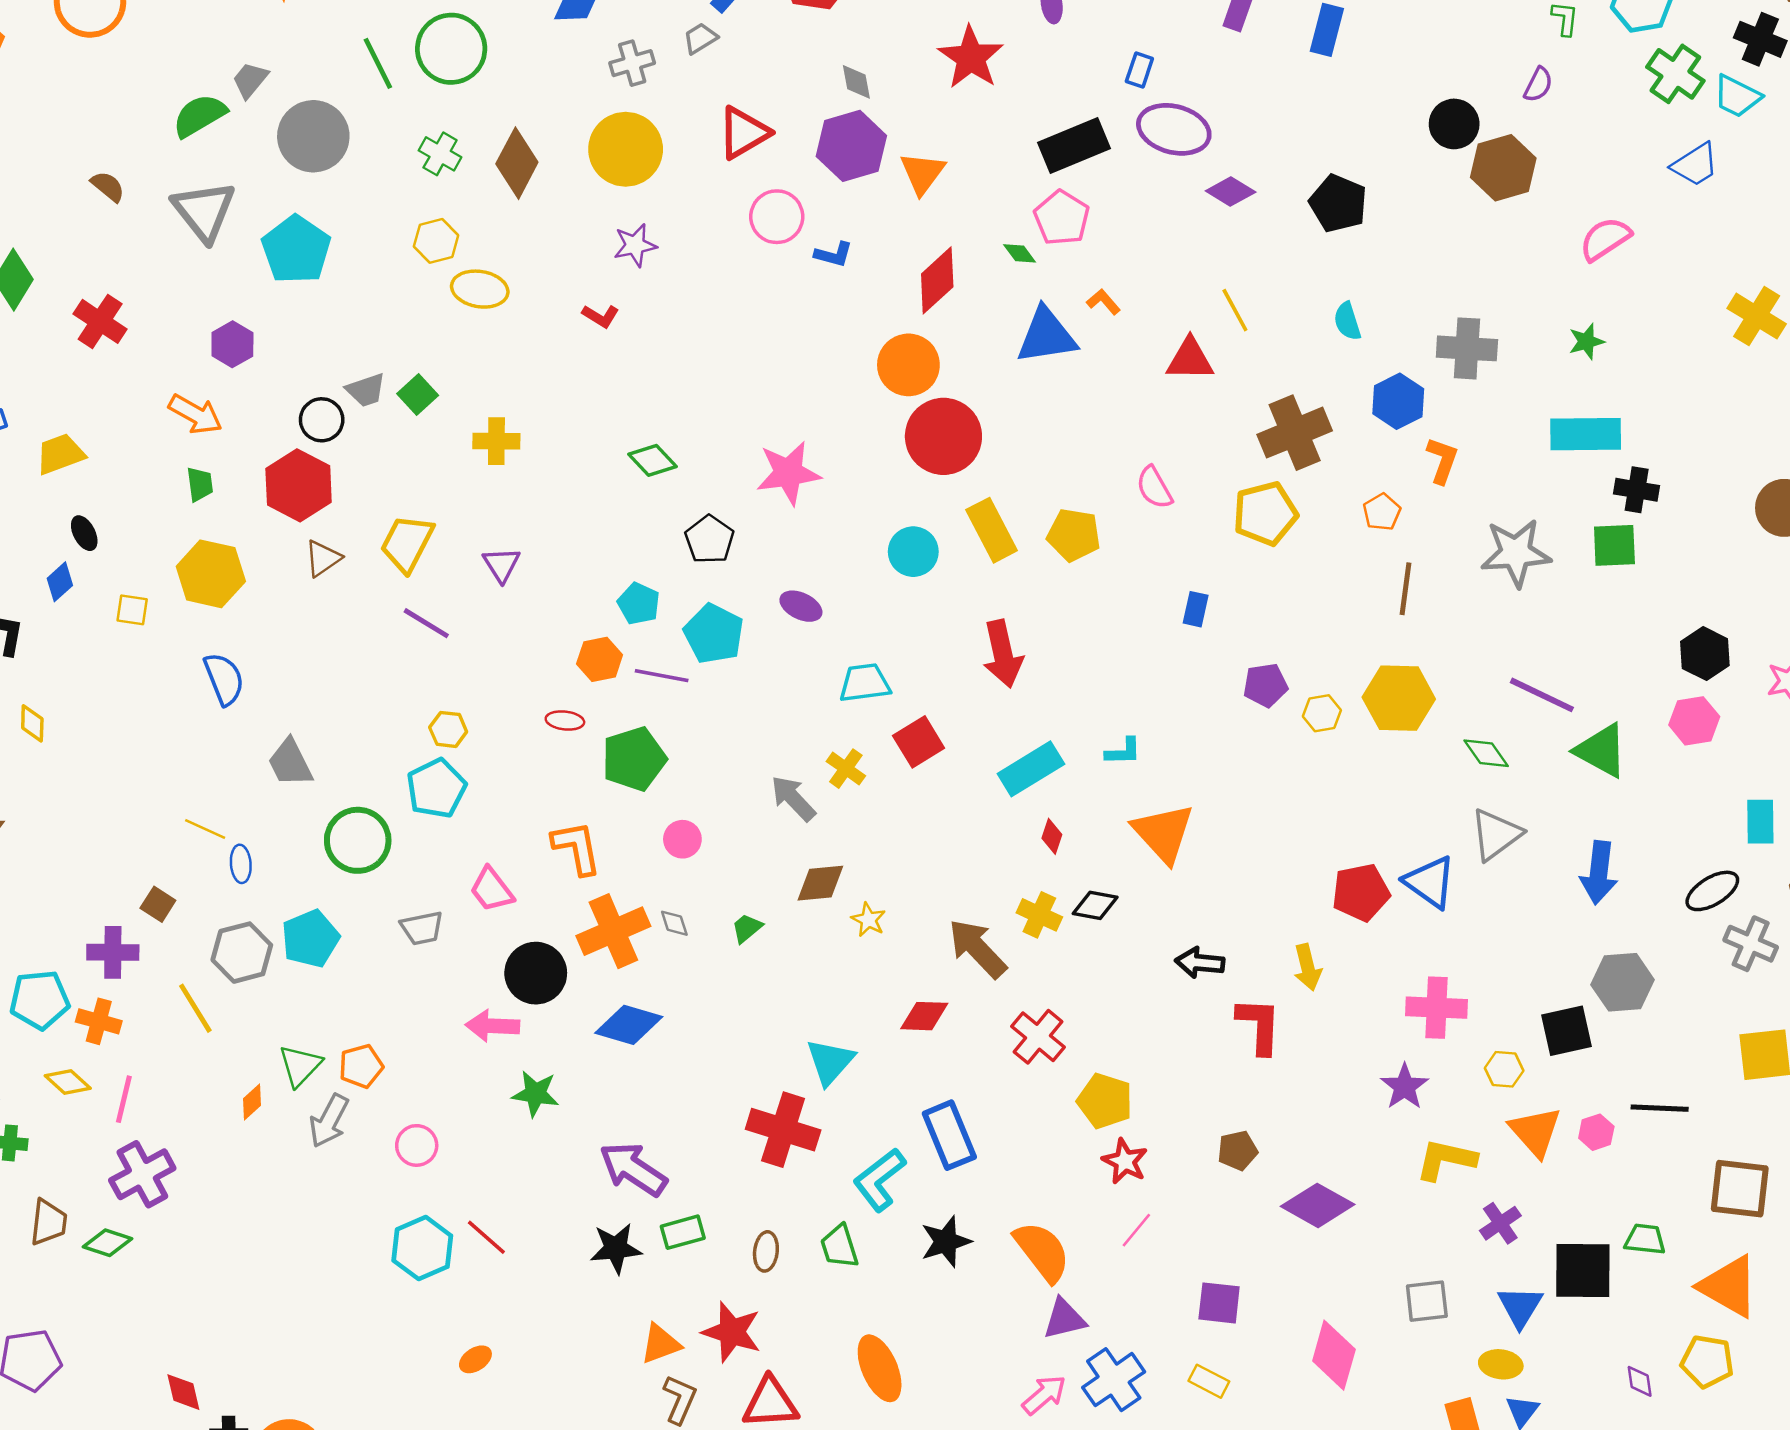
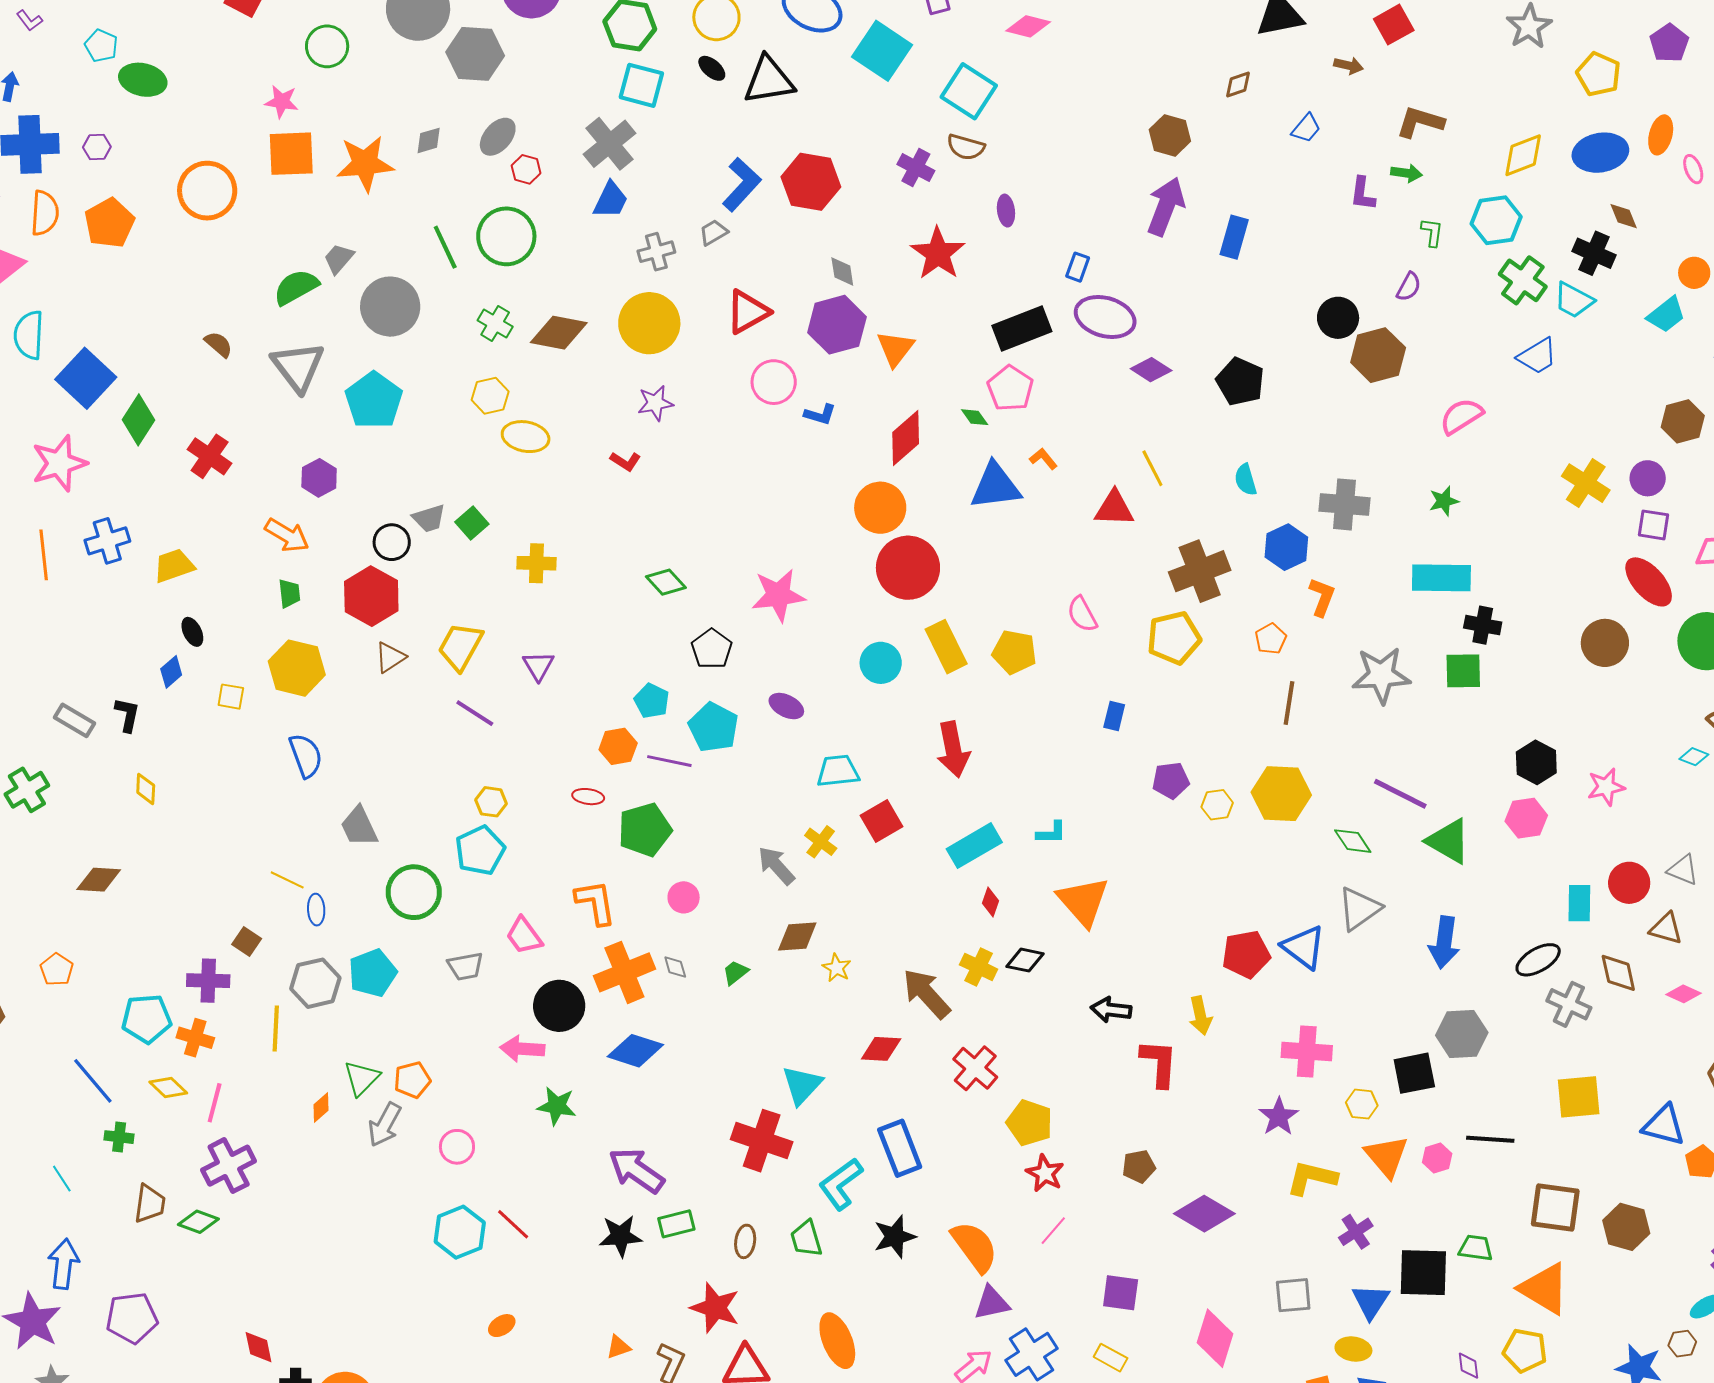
brown diamond: (517, 163) -> (559, 333), turned 72
yellow line: (195, 1008) -> (276, 1029), turned 33
orange triangle: (661, 1344) -> (618, 1347), moved, size x0.7

